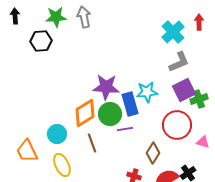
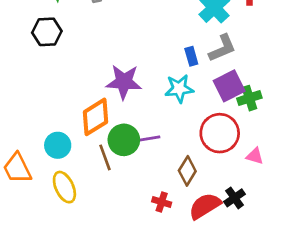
black hexagon: (41, 41) -> (47, 32), moved
blue rectangle: (130, 104) -> (191, 56), moved, size x0.6
green circle: (110, 114) -> (124, 140), moved

